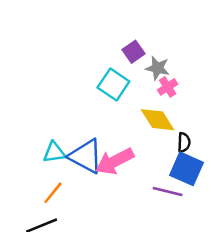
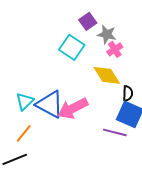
cyan triangle: (54, 152) -> (25, 101), turned -36

